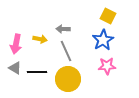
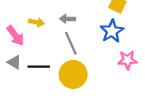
yellow arrow: (40, 39) -> (36, 22), moved
pink arrow: (16, 44) -> (15, 36), turned -48
pink star: (107, 66) -> (127, 60), moved

